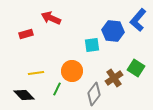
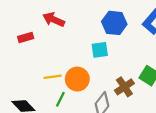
blue hexagon: (113, 31) -> (114, 23), moved
yellow line: (36, 73) -> (53, 77), moved

